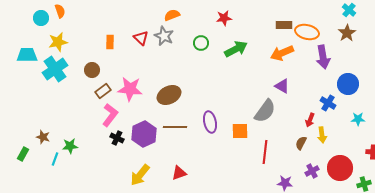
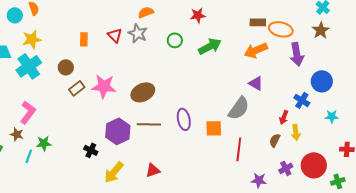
pink L-shape: (110, 115) -> (28, 112), moved
black cross: (117, 138) -> (91, 150), moved

